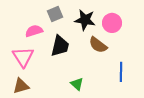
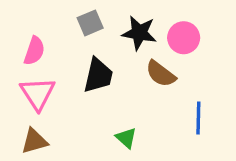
pink semicircle: (34, 31) -> (34, 51), moved, turned 126

